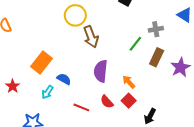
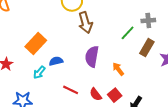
blue semicircle: (64, 79) -> (56, 61), turned -48
red square: (129, 101) -> (115, 95), moved
red semicircle: (107, 102) -> (96, 94), moved

